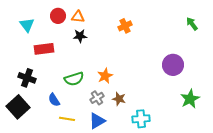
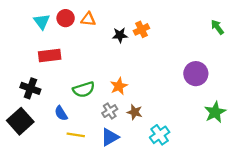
cyan triangle: (27, 25) -> (42, 22), moved
black star: (80, 36) -> (120, 35), moved
cyan cross: (141, 119) -> (160, 135), turned -30

